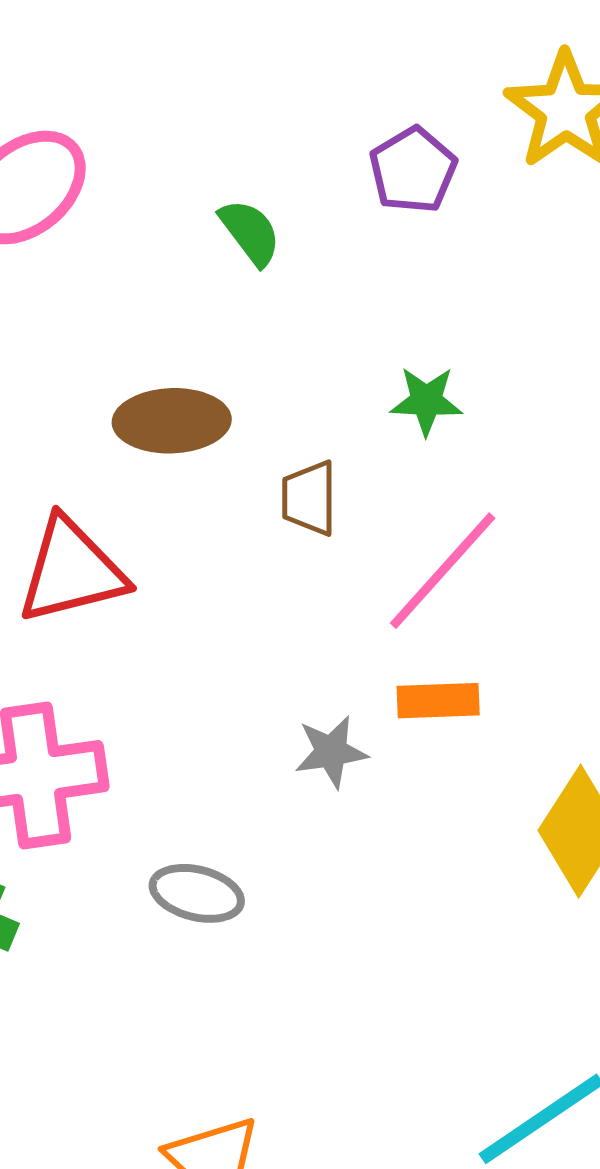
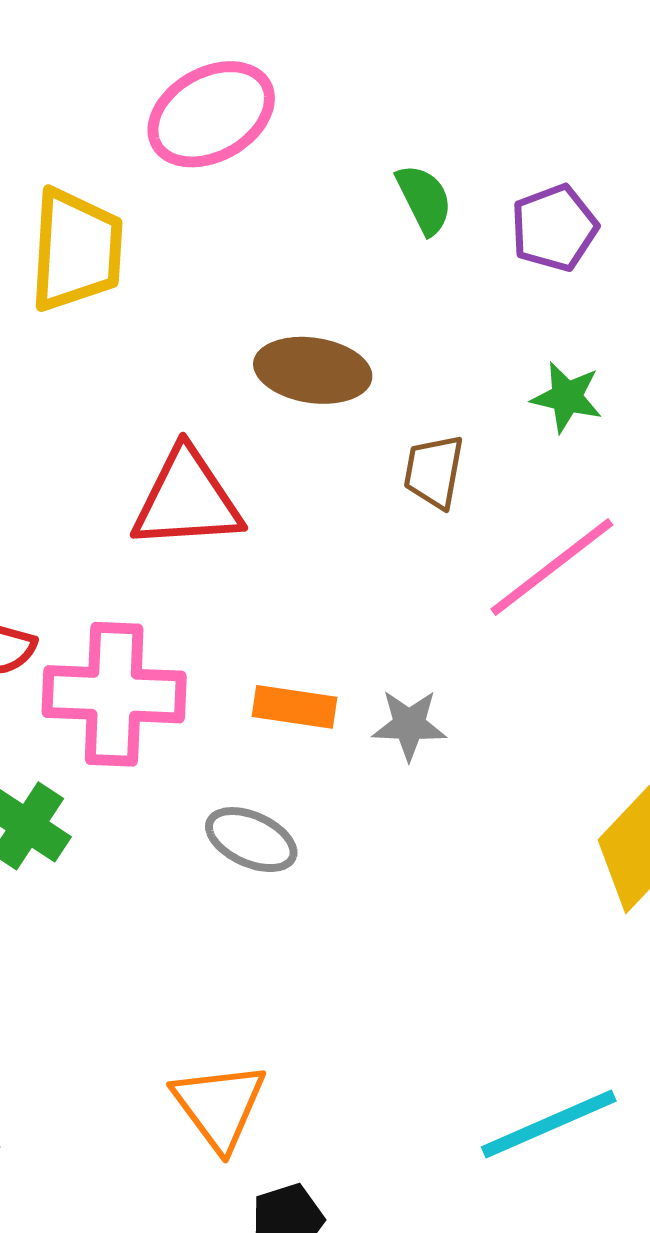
purple pentagon: (413, 170) -> (554, 228), moved
orange rectangle: (438, 701) -> (295, 707), moved

